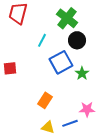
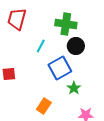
green cross: (67, 18) -> (66, 24), turned -30
green star: (82, 73) -> (74, 88), moved

